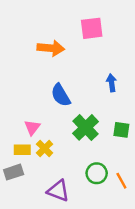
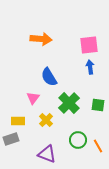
pink square: (92, 28) -> (89, 45), moved
pink triangle: (32, 127) -> (33, 98), moved
yellow cross: (45, 148) -> (46, 120), moved

